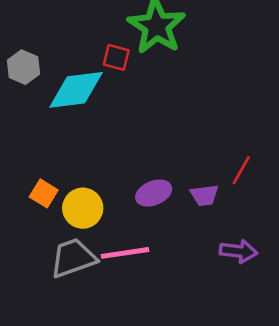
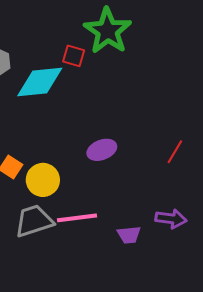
purple ellipse: (154, 193) -> (102, 150), moved
purple trapezoid: (204, 195) -> (129, 235), moved

